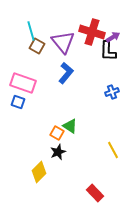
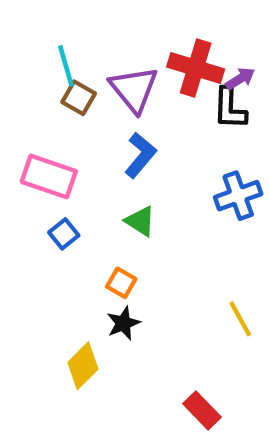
blue cross: (112, 92) -> (238, 196), size x1.5
blue square: (18, 102) -> (64, 234), moved, turned 32
green triangle: (70, 126) -> (140, 221), moved

